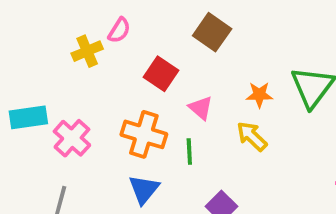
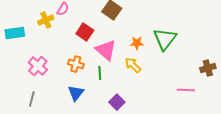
pink triangle: (201, 108) -> (106, 50), size x1.6
cyan rectangle: (28, 117) -> (15, 33), moved
orange cross: (144, 134) -> (76, 64), size x0.7

